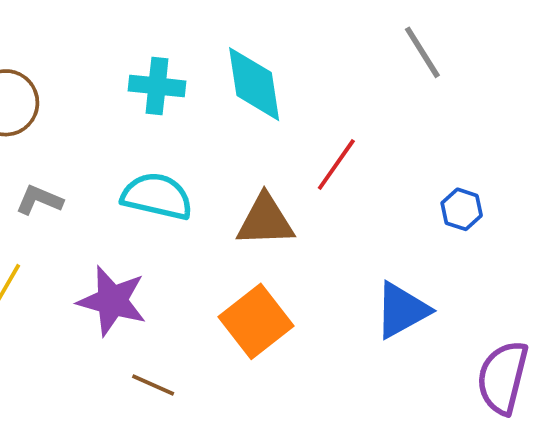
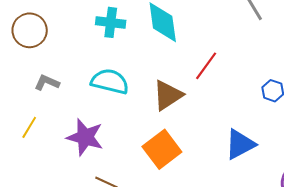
brown triangle: (265, 220) -> (168, 95), turned -32

